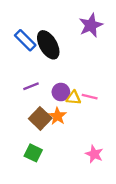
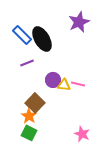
purple line: (31, 86) -> (27, 63), moved
orange star: (57, 116) -> (29, 116), moved

